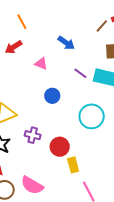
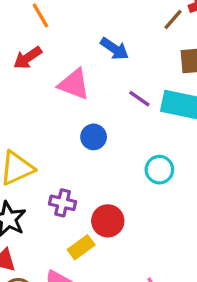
pink triangle: (41, 64) -> (74, 84), size x1.5
cyan circle: (92, 116) -> (159, 170), size x0.7
yellow rectangle: (73, 165) -> (81, 247), moved, turned 70

